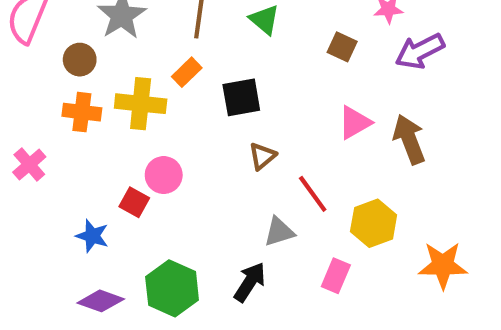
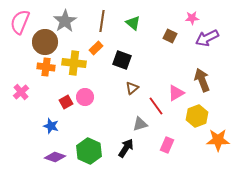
brown circle: (80, 60) -> (45, 42), size x1.6
black square: (241, 97) -> (122, 60), turned 30
pink triangle: (355, 123) -> (176, 93), moved
red square: (134, 202) -> (66, 102), moved, turned 32
yellow hexagon: (374, 223) -> (197, 116), moved

